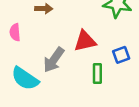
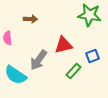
green rectangle: (97, 74) -> (73, 71), turned 42

